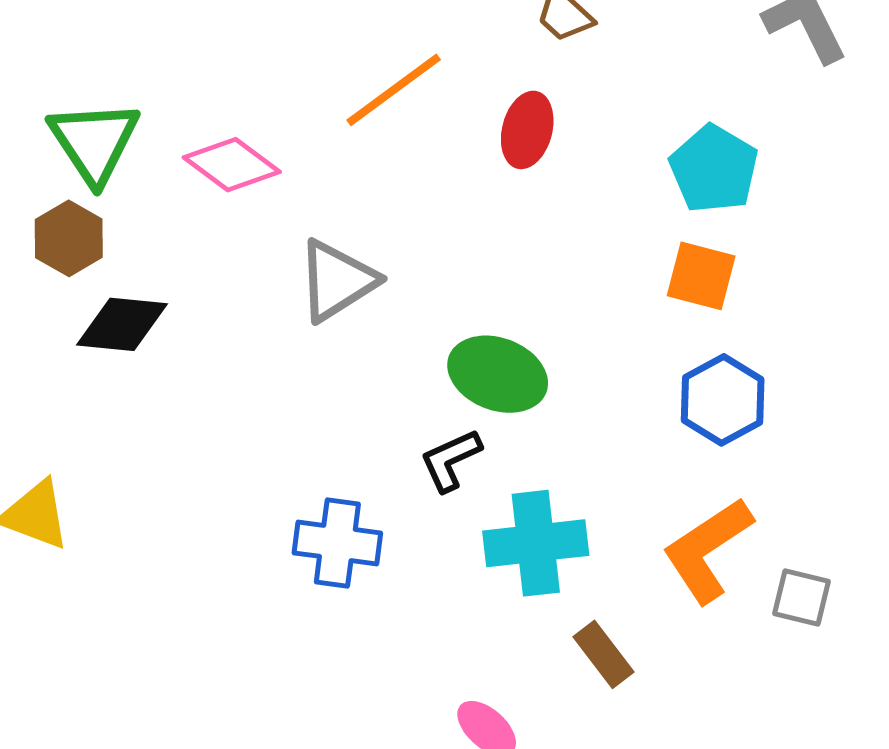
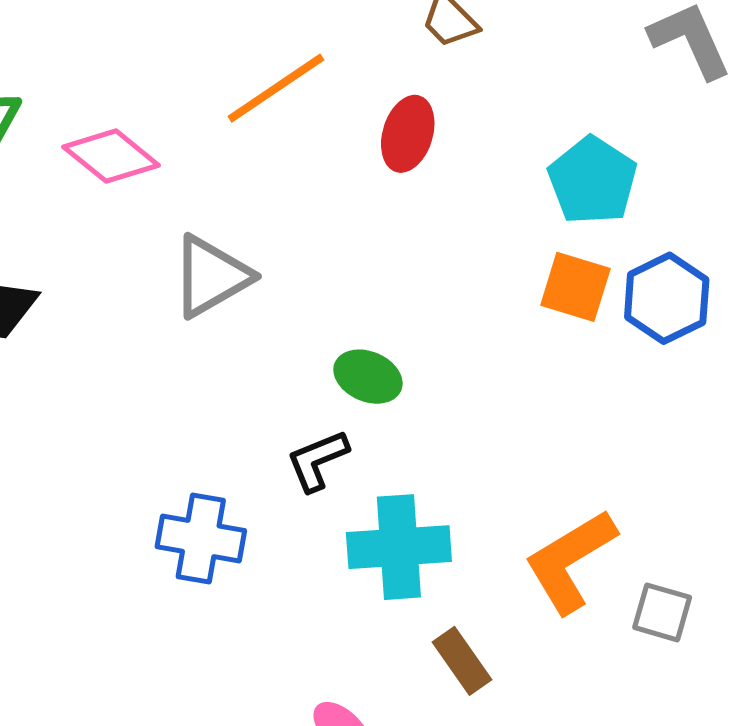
green ellipse: (498, 374) -> (368, 377), size x0.7
blue hexagon: (723, 400) -> (667, 298), moved

